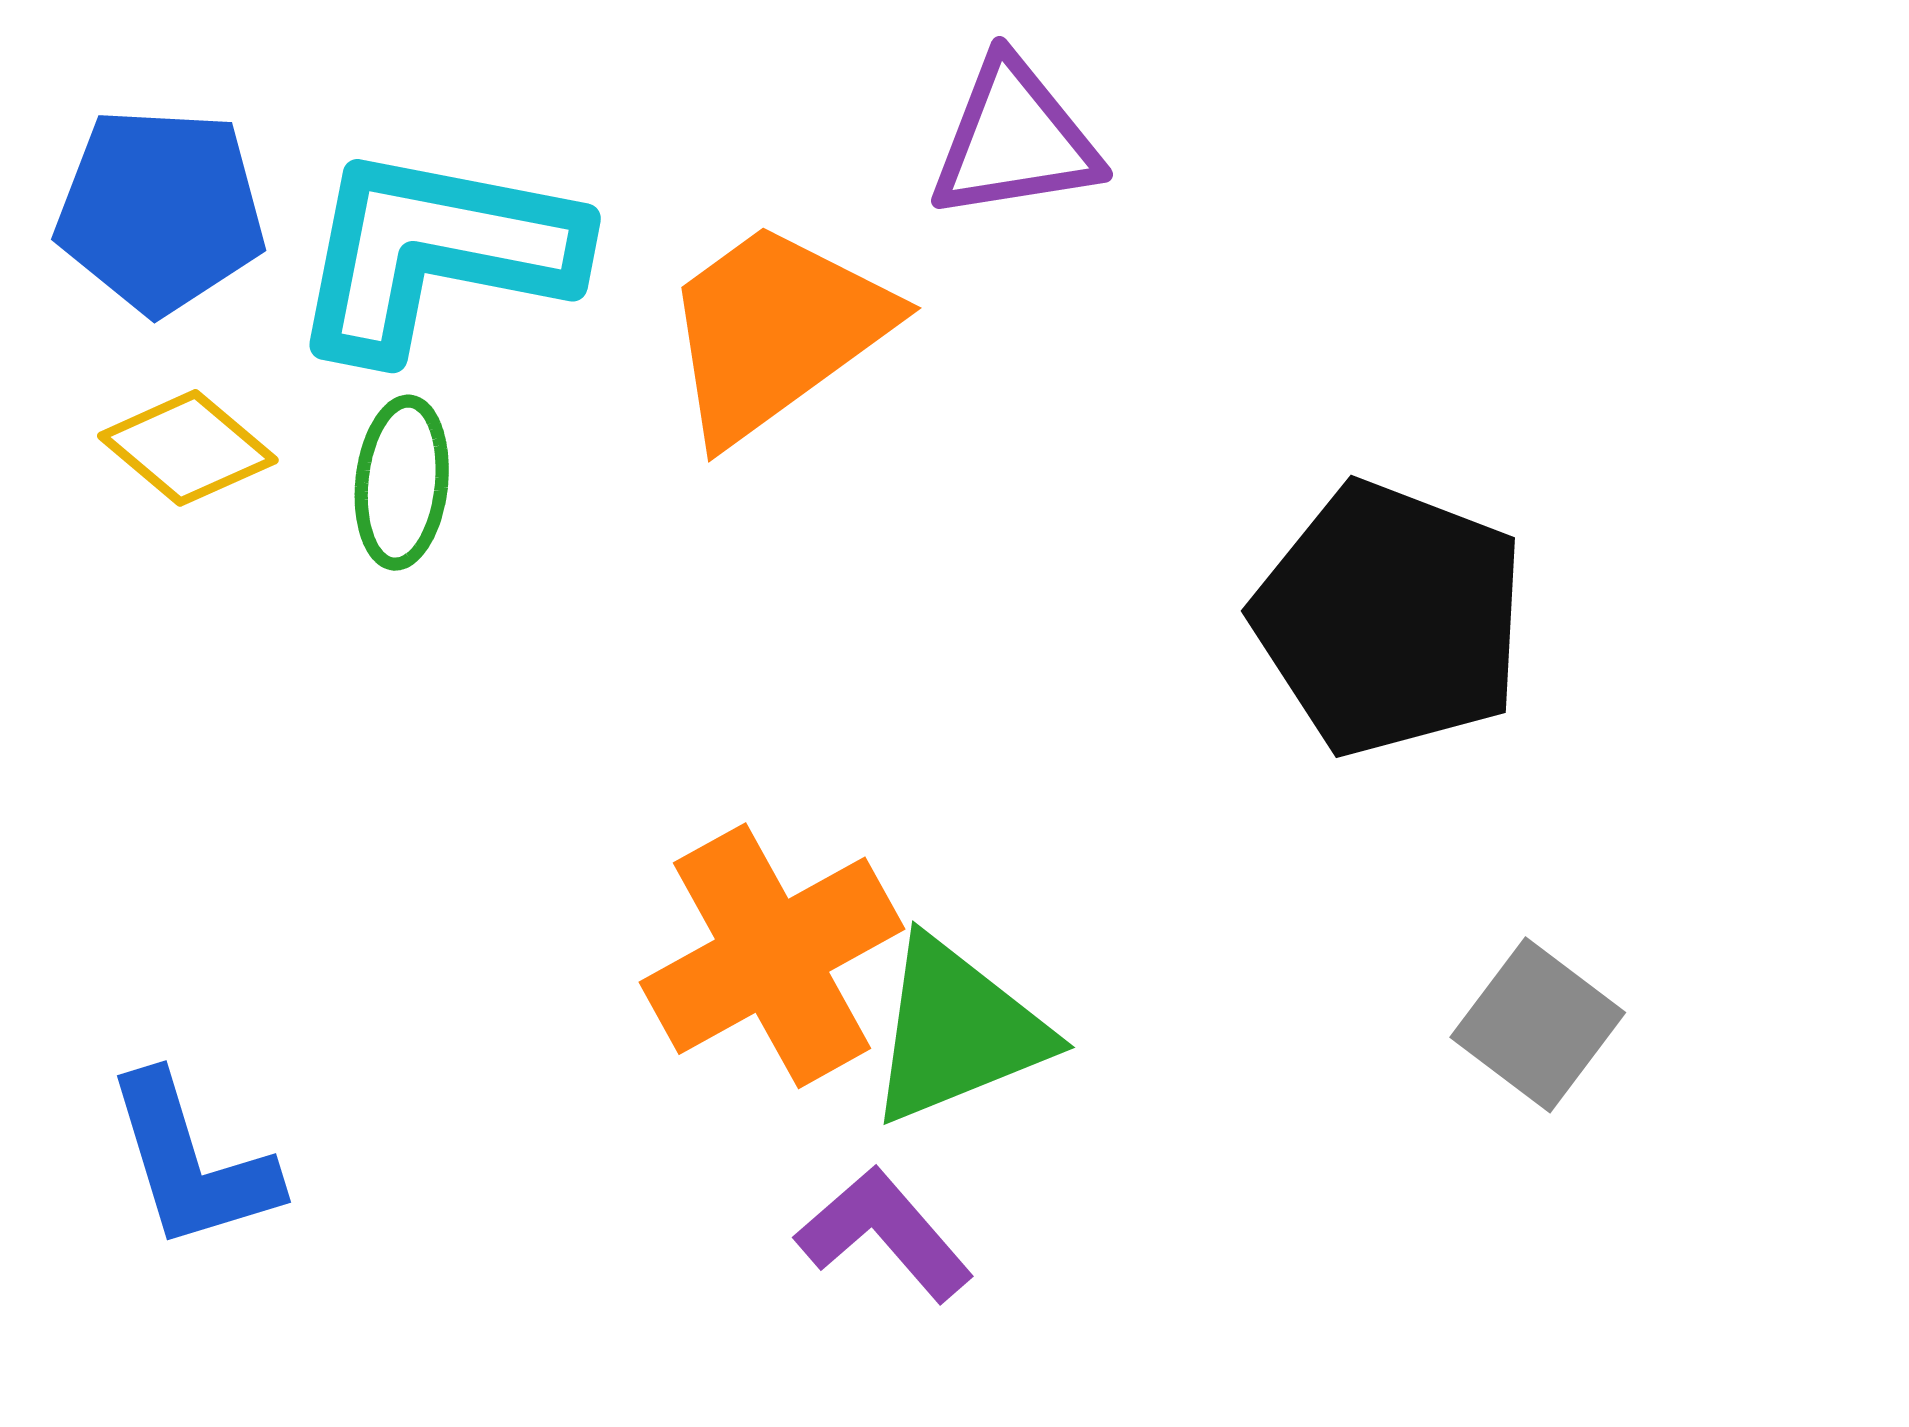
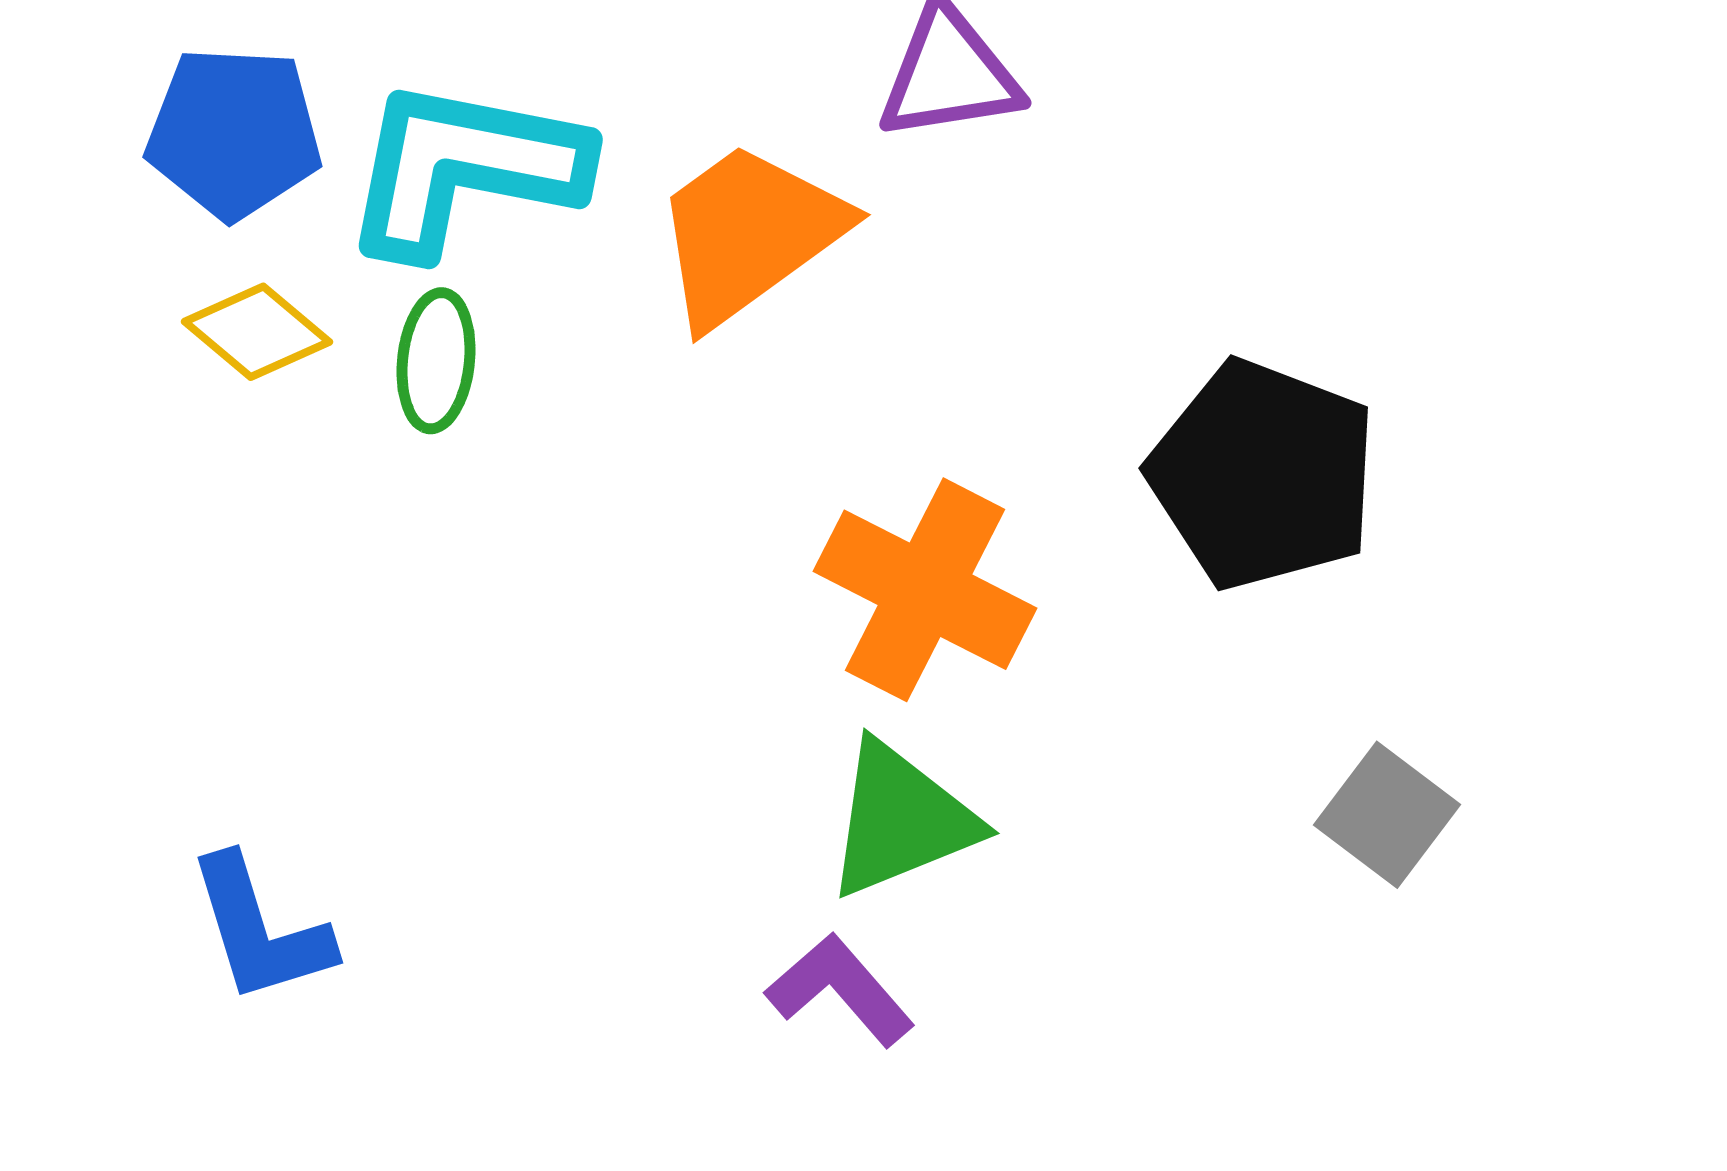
orange cross: (772, 956) -> (925, 590), moved, turned -34

